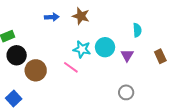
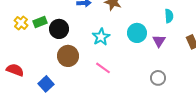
cyan star: (82, 49) -> (101, 37), moved, turned 30
black circle: (17, 55) -> (59, 29), moved
pink line: (71, 67) -> (103, 68), moved

